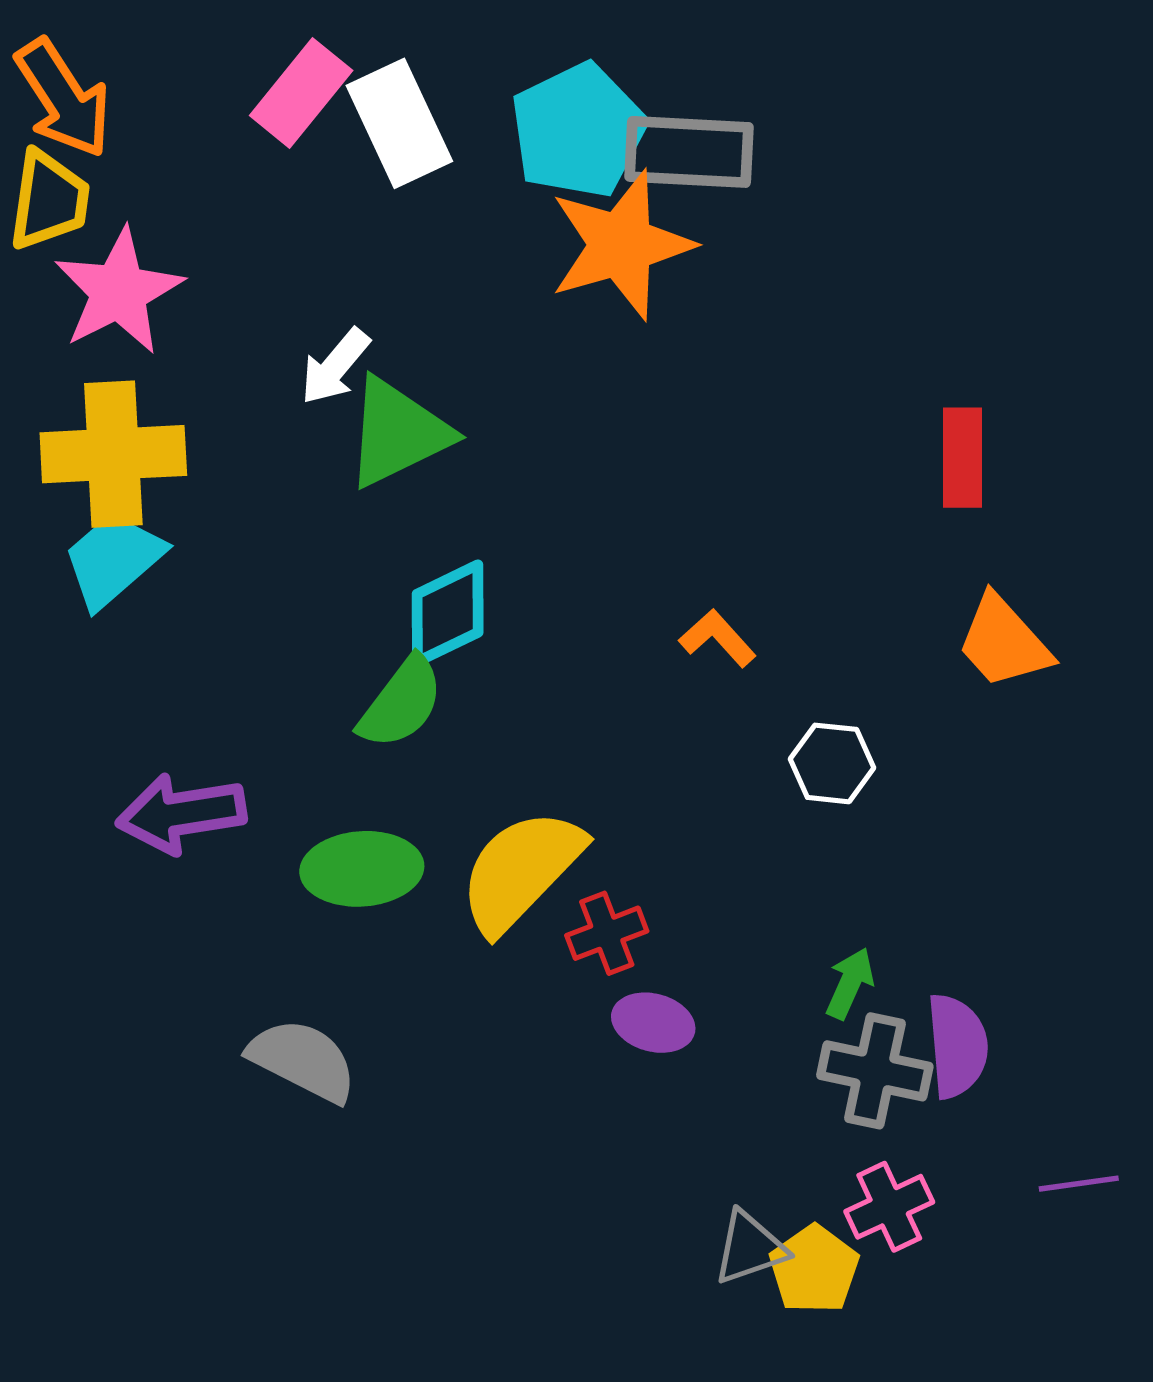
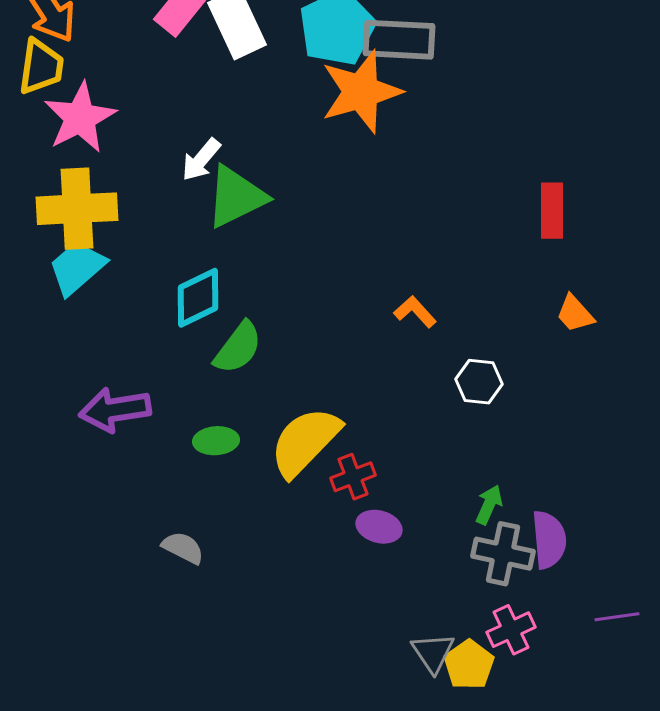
cyan diamond: (448, 613) -> (198, 298), moved
orange trapezoid: (1004, 642) -> (575, 314), size x0.7
green ellipse: (362, 869) -> (216, 441), size x0.7
gray semicircle: (303, 1060) -> (183, 548), size x0.7
gray triangle: (750, 1248) -> (433, 653), turned -45

